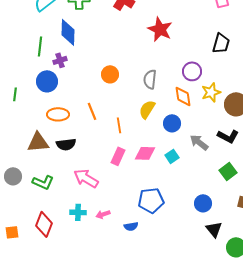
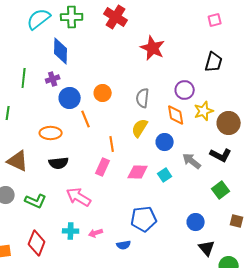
green line: (40, 46) -> (24, 78), moved
blue circle: (47, 81) -> (70, 98), moved
orange line: (92, 111) -> (86, 119), moved
brown triangle: (38, 142) -> (18, 161), moved, turned 30
pink rectangle: (118, 156) -> (103, 167), moved

